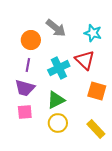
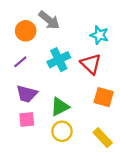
gray arrow: (56, 28) -> (49, 20), moved
orange circle: (31, 40) -> (26, 31), moved
purple line: (28, 65) -> (20, 62), moved, turned 40
cyan cross: (59, 68) -> (59, 60), moved

